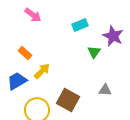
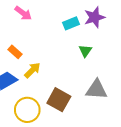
purple star: (113, 36) -> (94, 17), moved, turned 30
gray triangle: (105, 90) -> (96, 90), size x1.6

